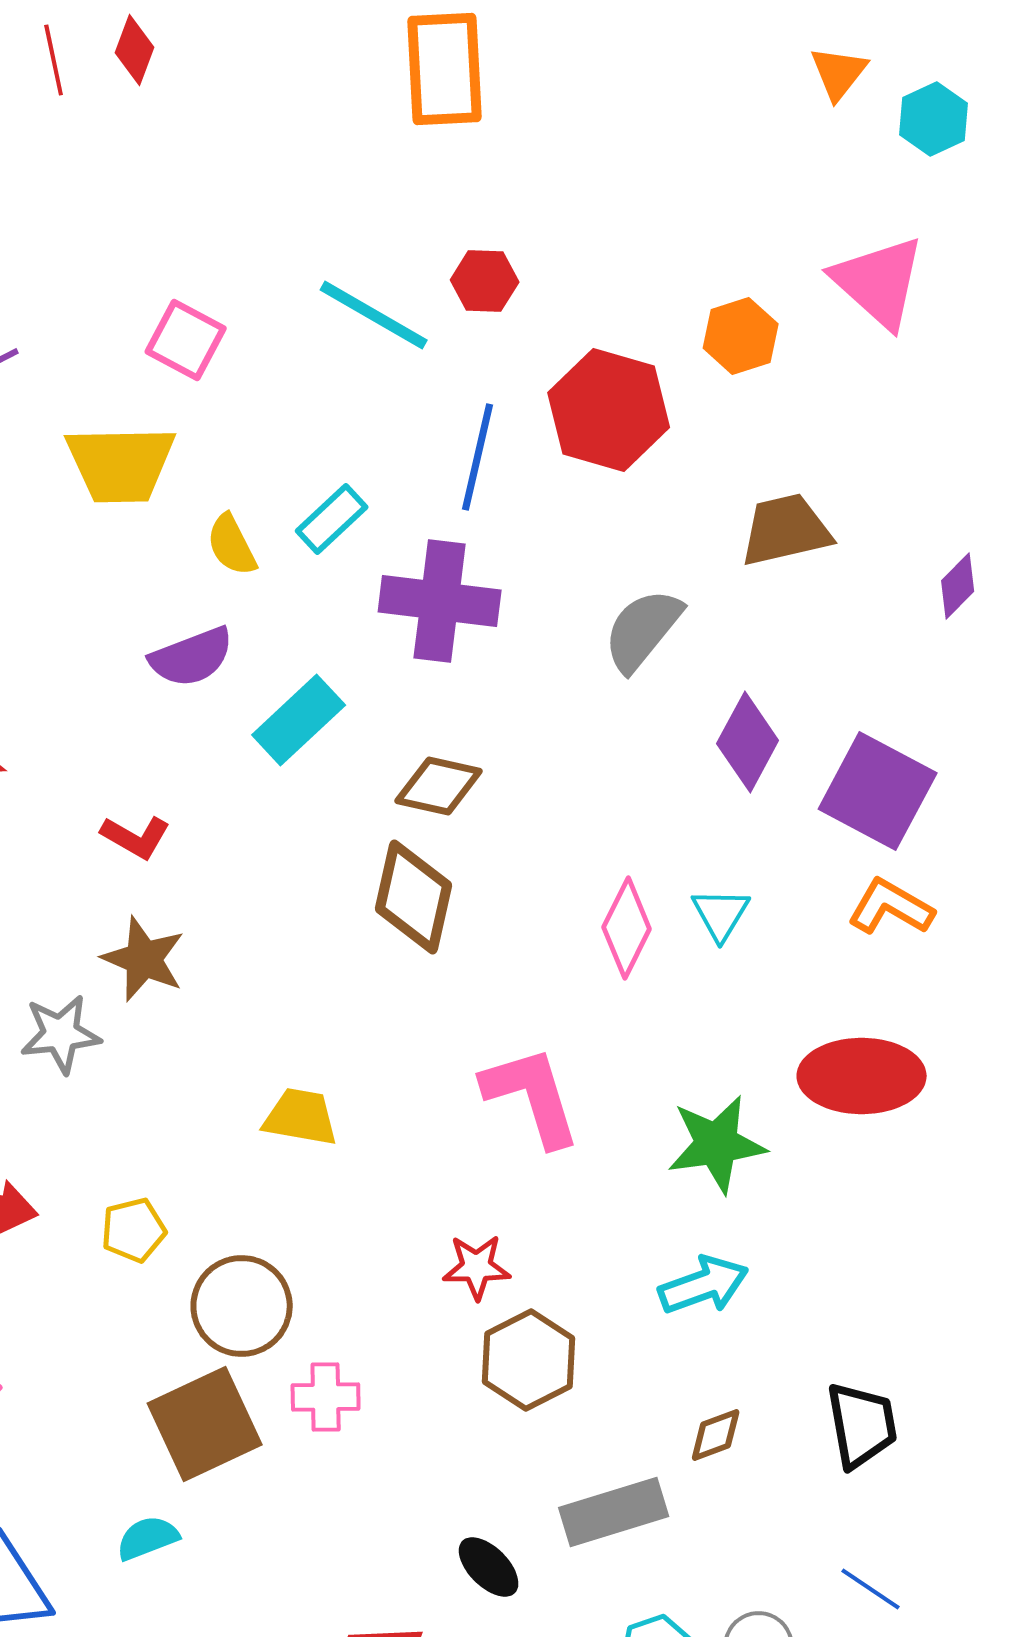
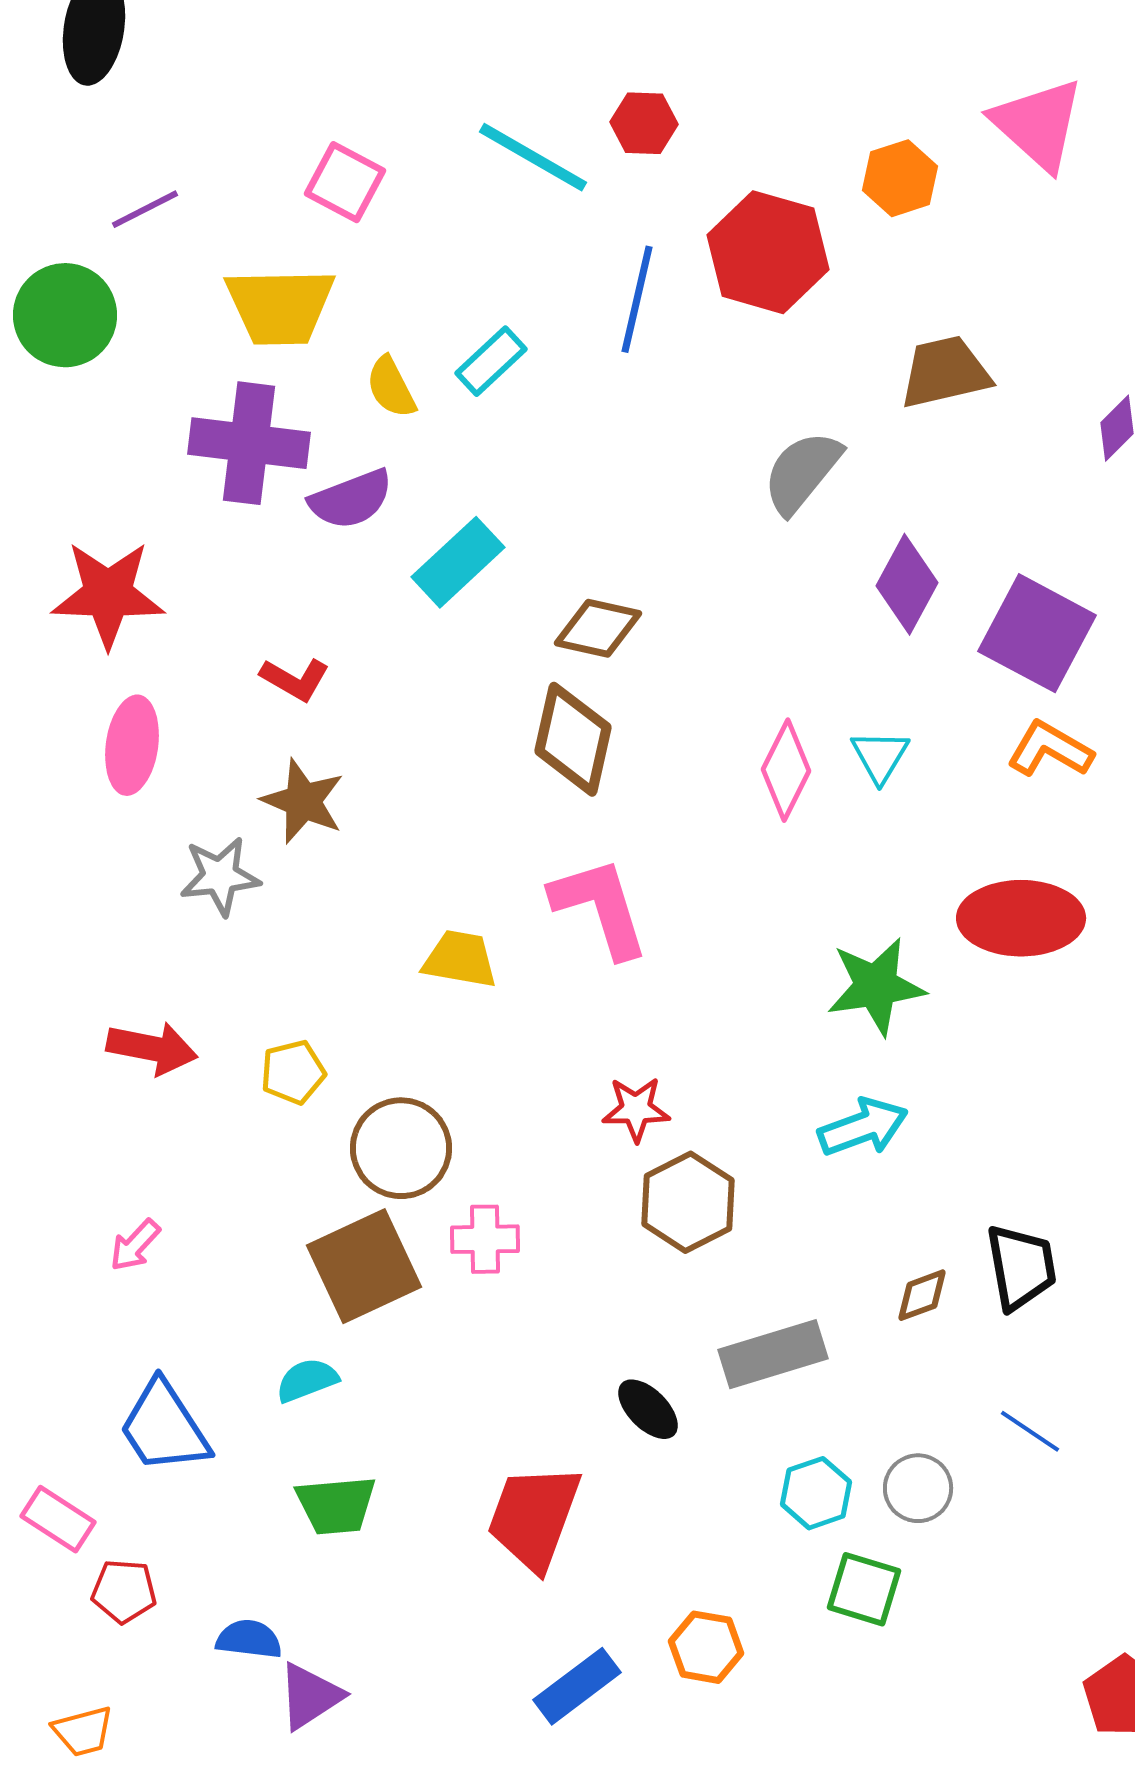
purple cross: (440, 601) -> (249, 443), moved
pink L-shape: (532, 1096) -> (600, 907), moved
brown diamond: (716, 1435) -> (922, 1295), moved

